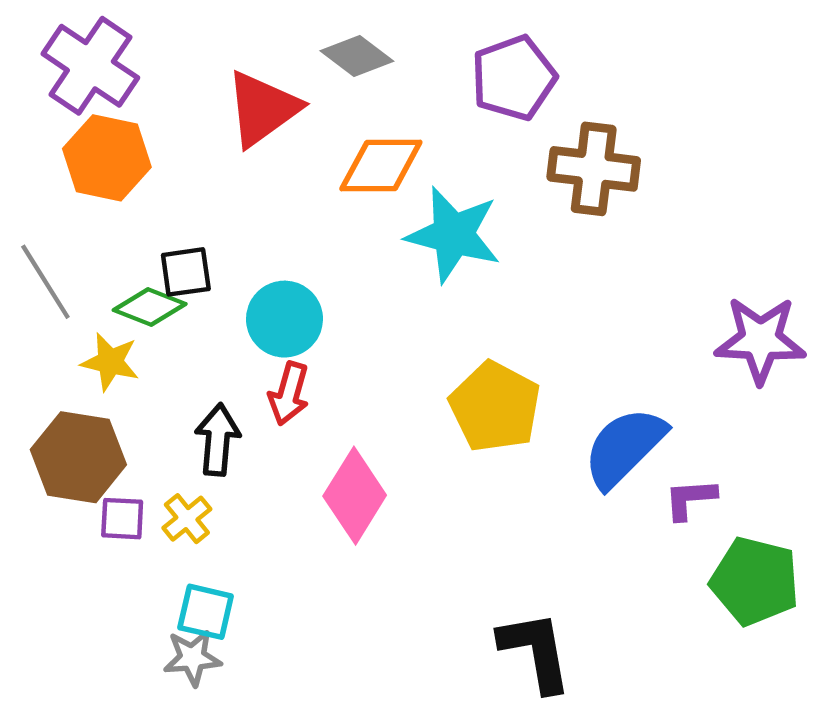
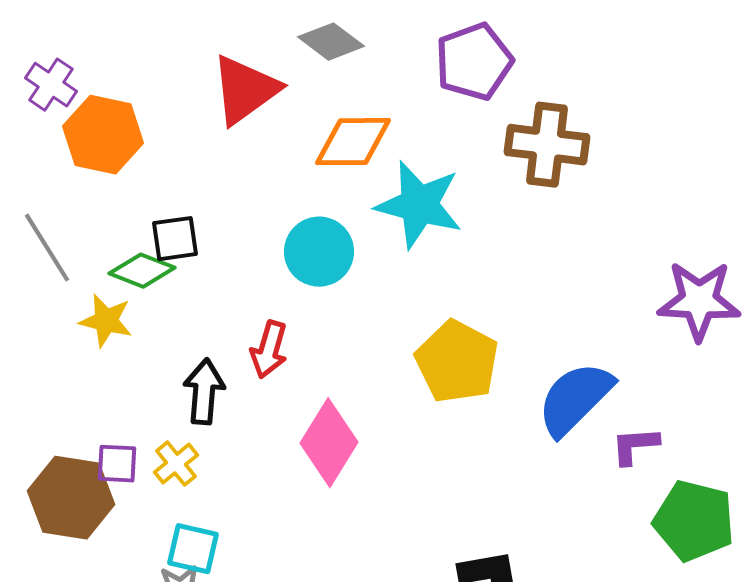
purple cross: (90, 66) -> (51, 85), moved, size x0.6
cyan circle: (284, 319) -> (319, 252), moved
brown hexagon: (78, 457) -> (71, 498), moved

